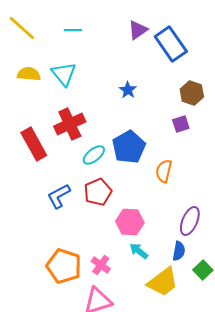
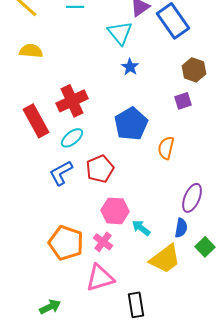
cyan triangle: (64, 74) -> (120, 33), moved
cyan ellipse: (94, 155) -> (72, 138), moved
pink hexagon: (130, 222) -> (115, 211), moved

